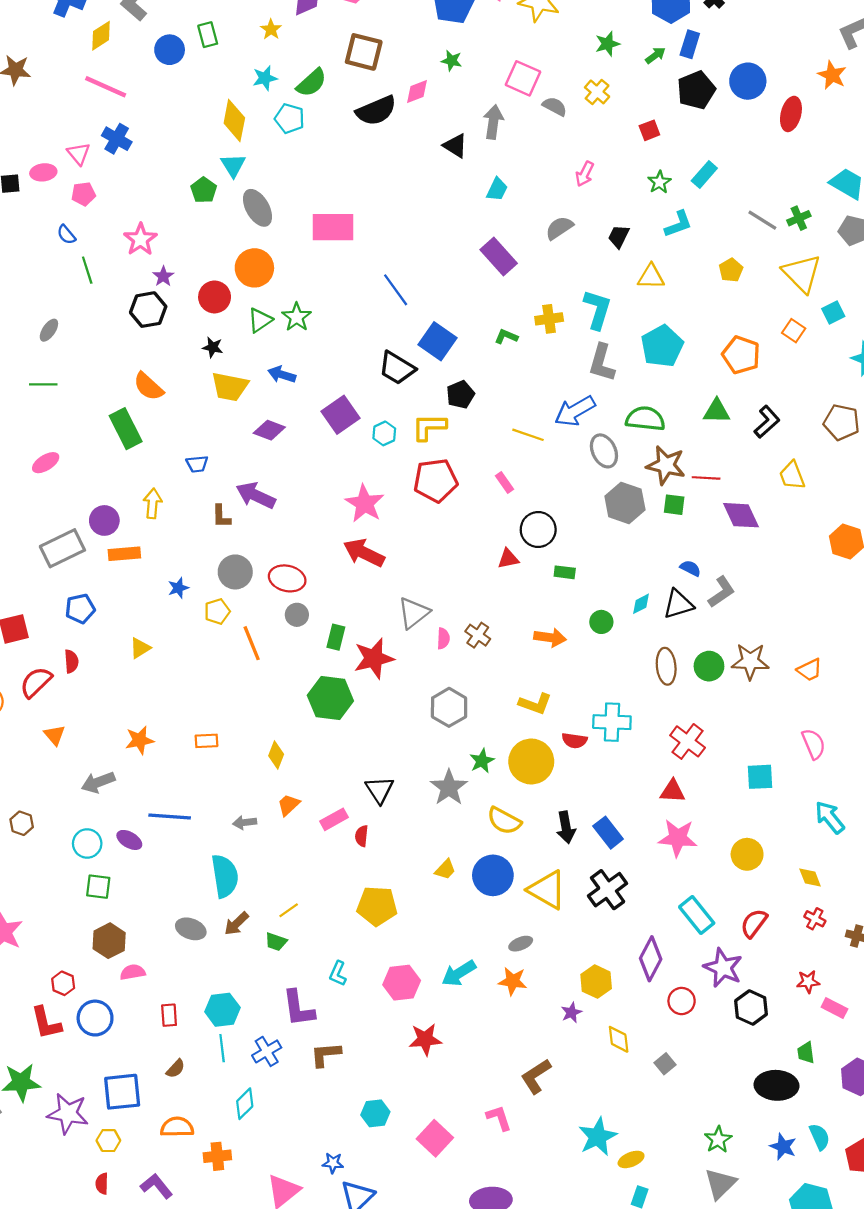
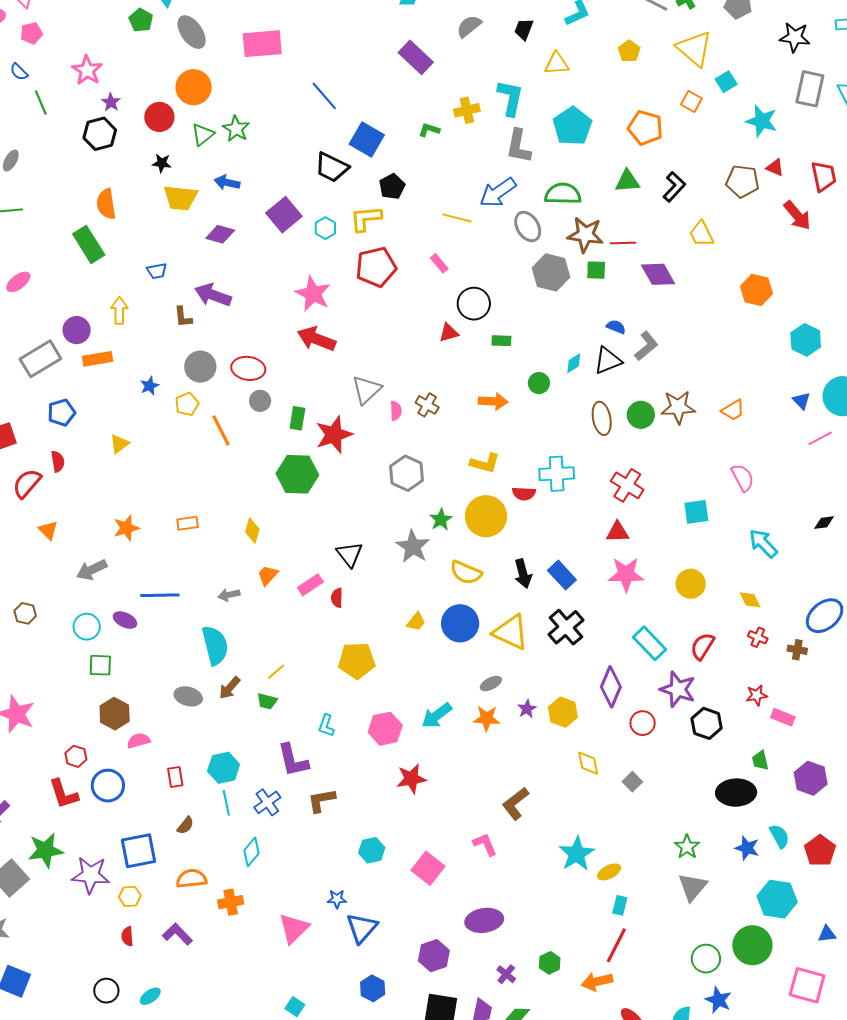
orange semicircle: (148, 386) -> (106, 204), turned 44
purple star: (571, 1013) -> (527, 709), moved

